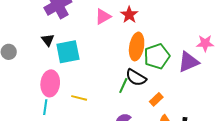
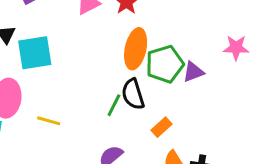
purple triangle: (188, 62) -> (193, 72), moved, size x0.7
black semicircle: (136, 78) -> (133, 94), turned 40

